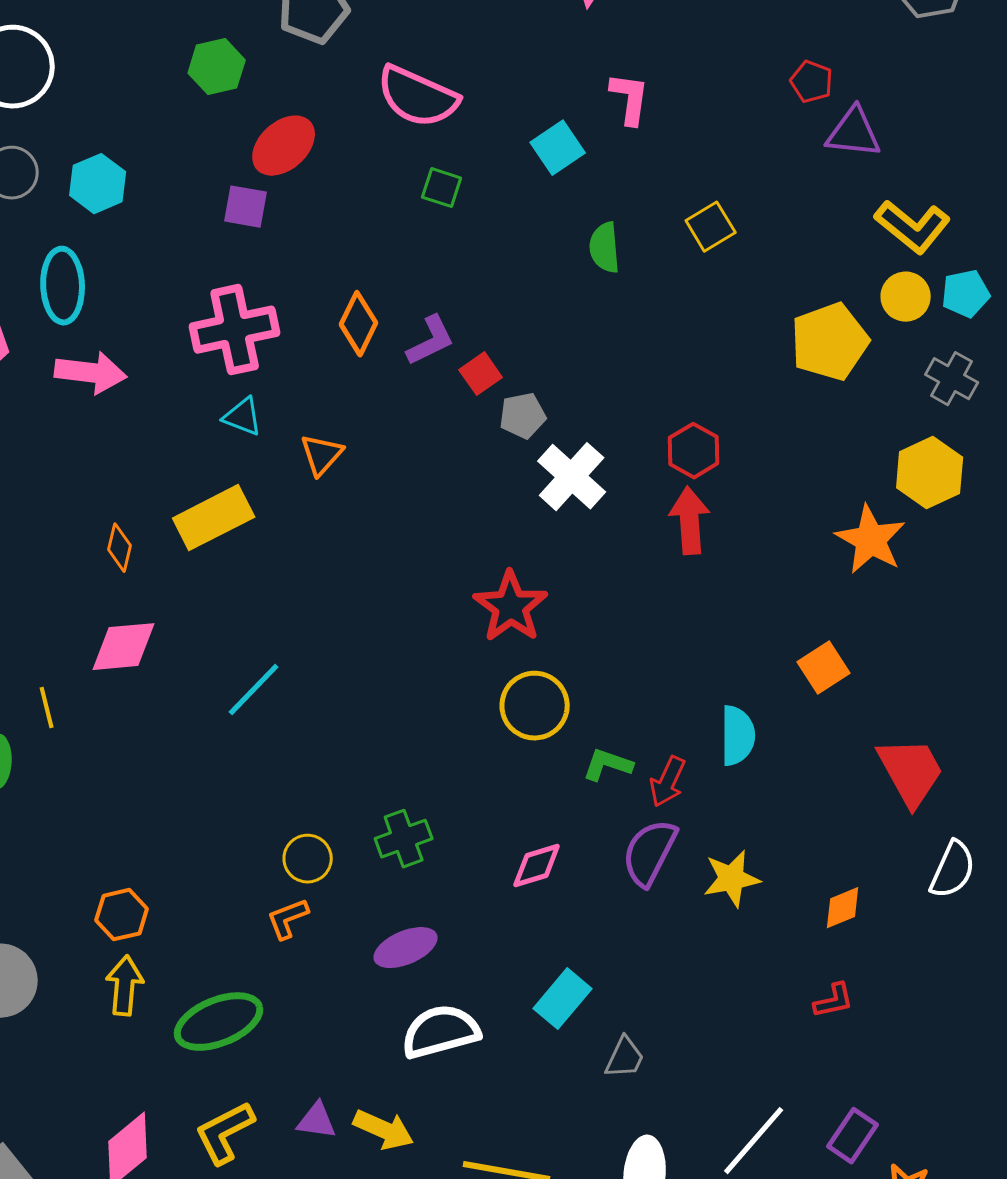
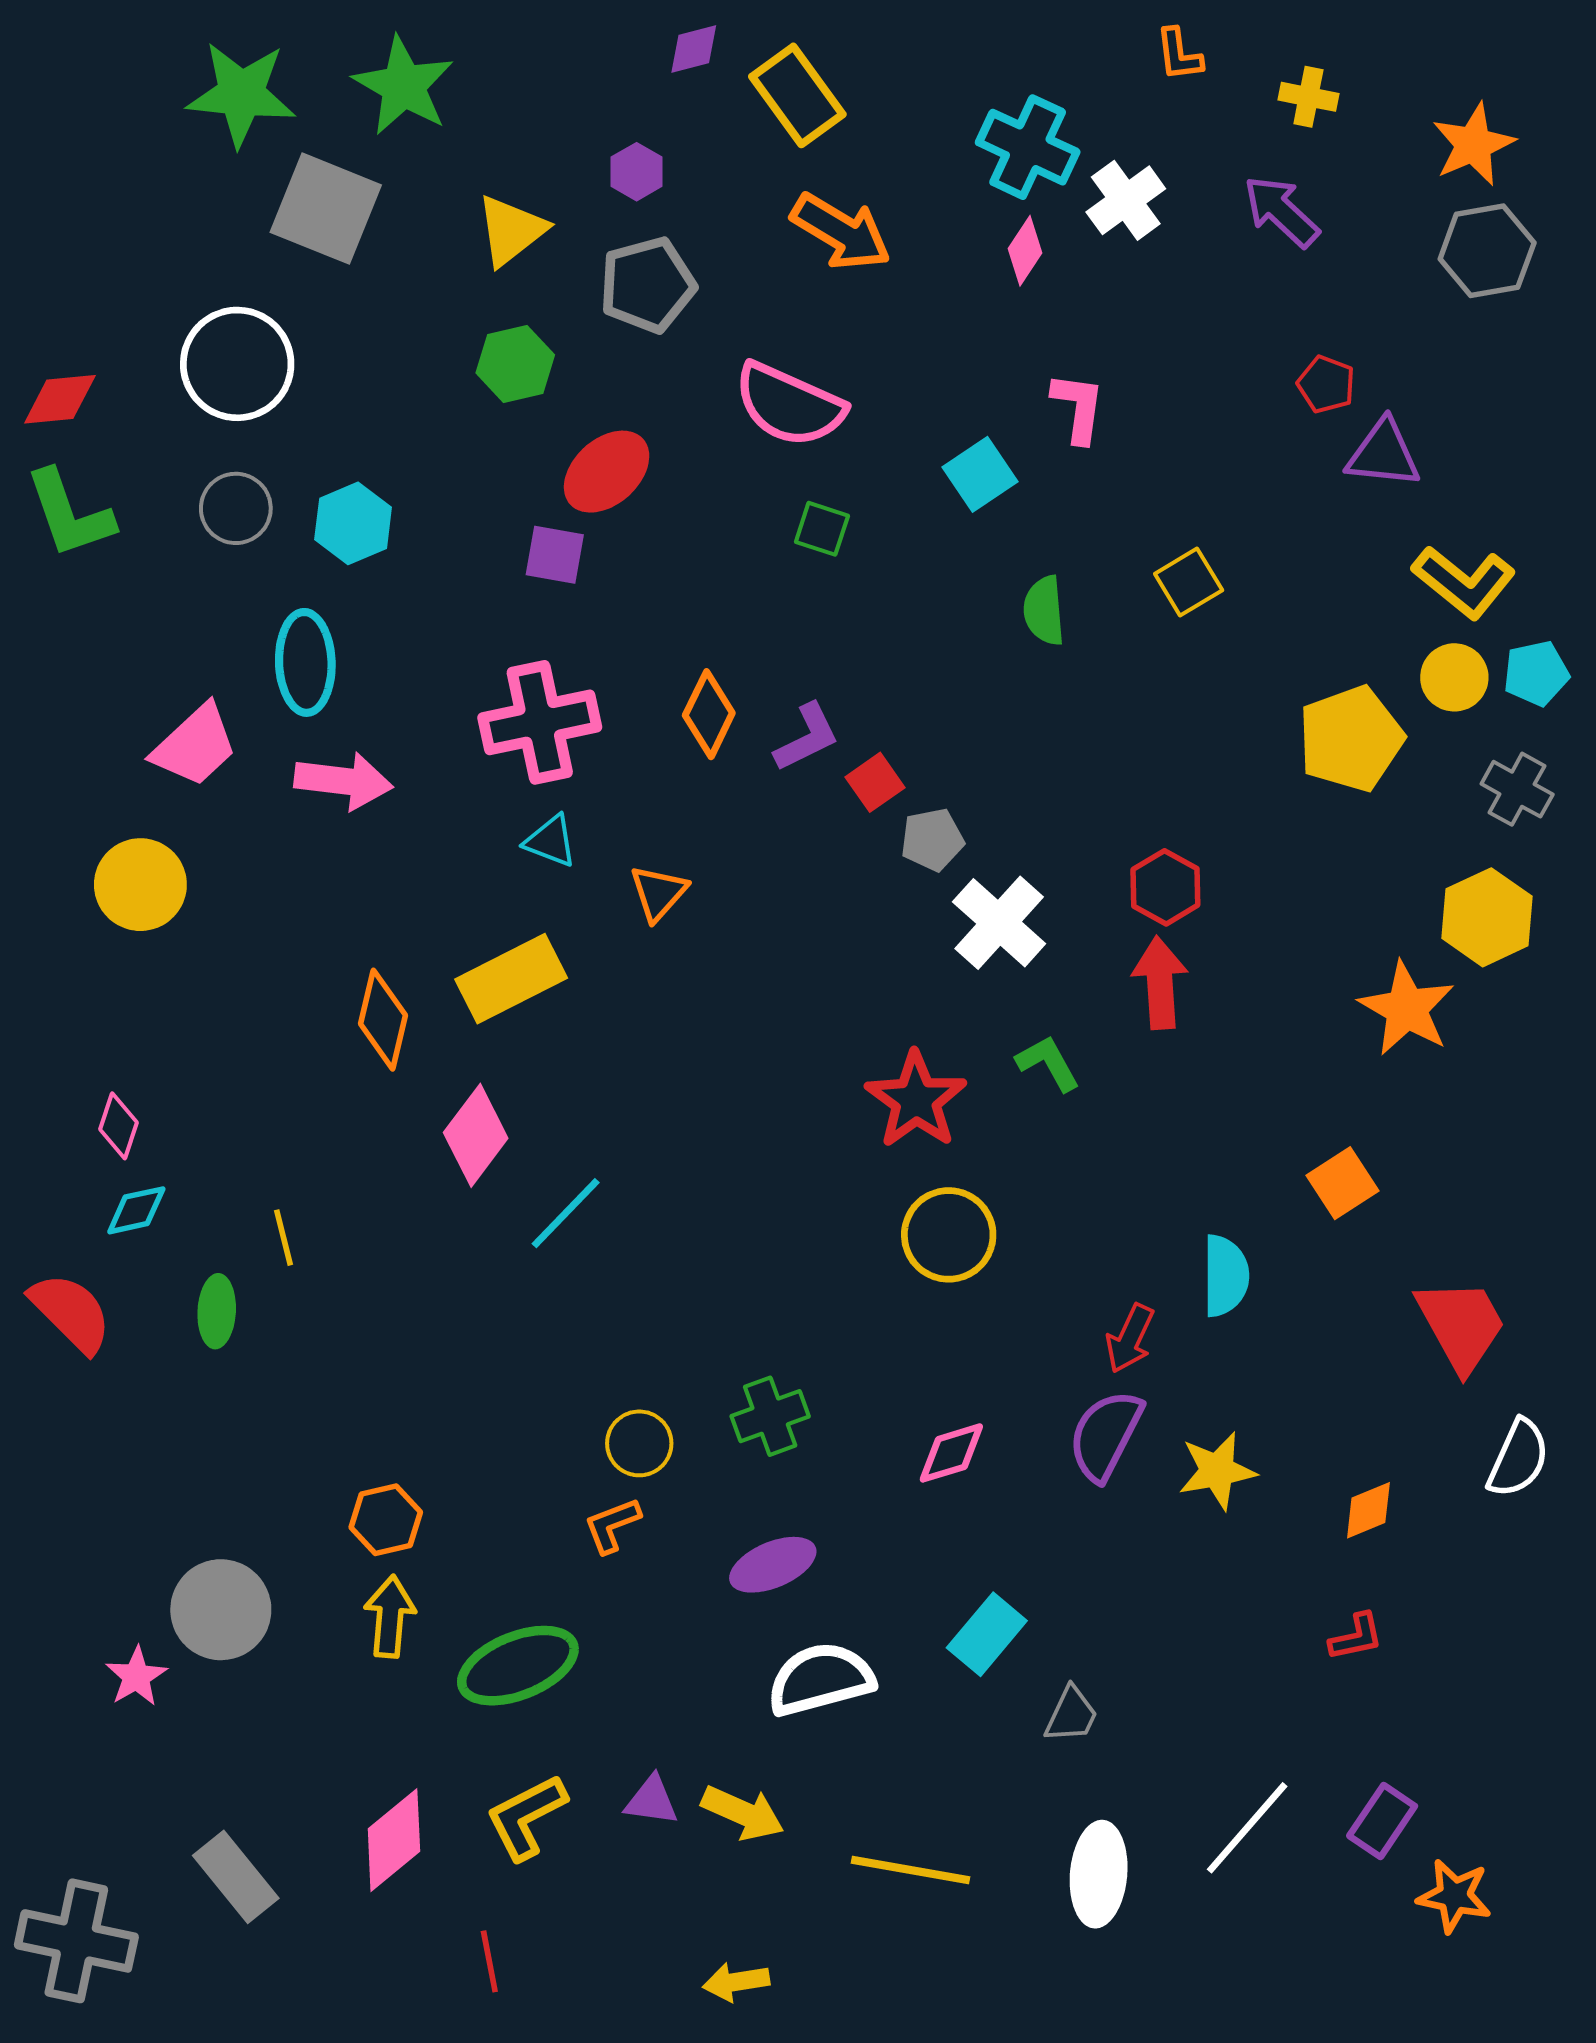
orange diamond: (120, 548) -> (383, 1020), size x1.5
pink diamond: (124, 647) -> (476, 1135), moved, turned -48
green L-shape: (608, 765) -> (1048, 1063), moved, turned 42

